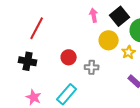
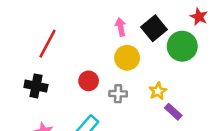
yellow circle: (109, 40) -> (127, 58), moved
yellow star: (129, 52) -> (158, 91), moved

